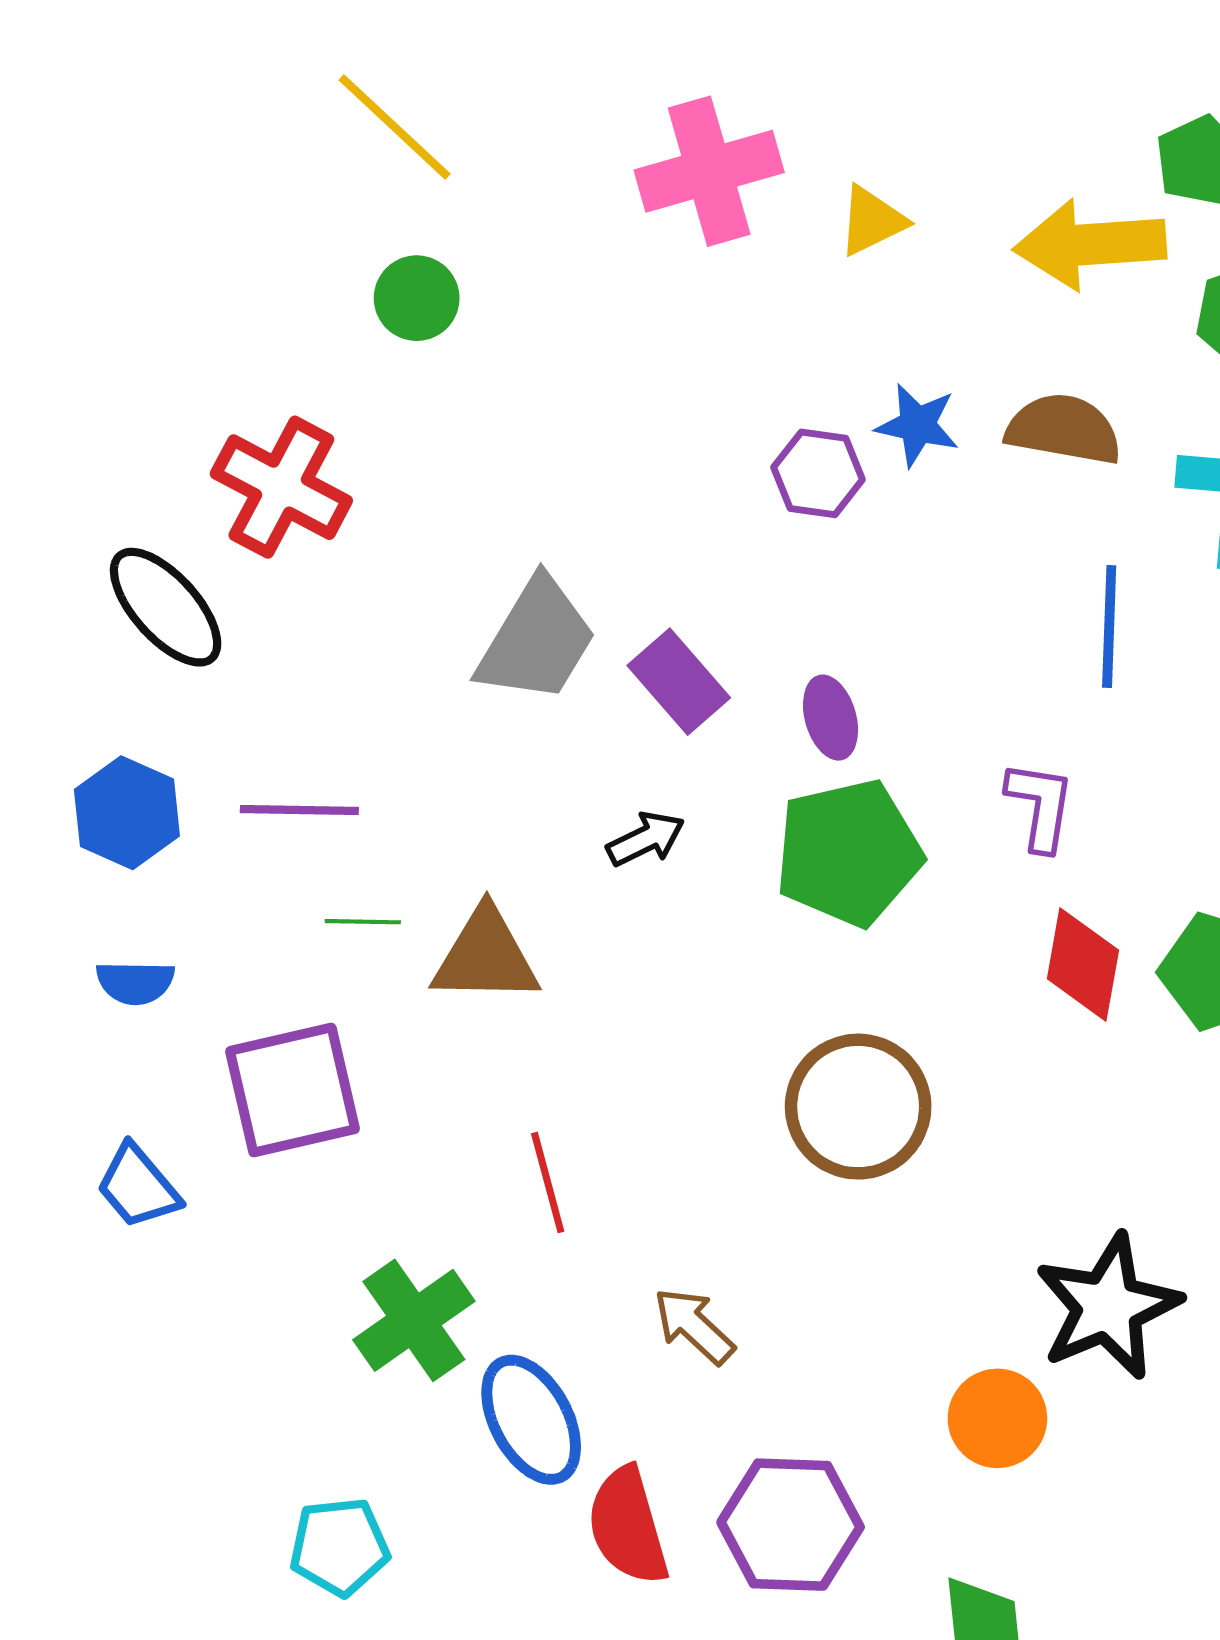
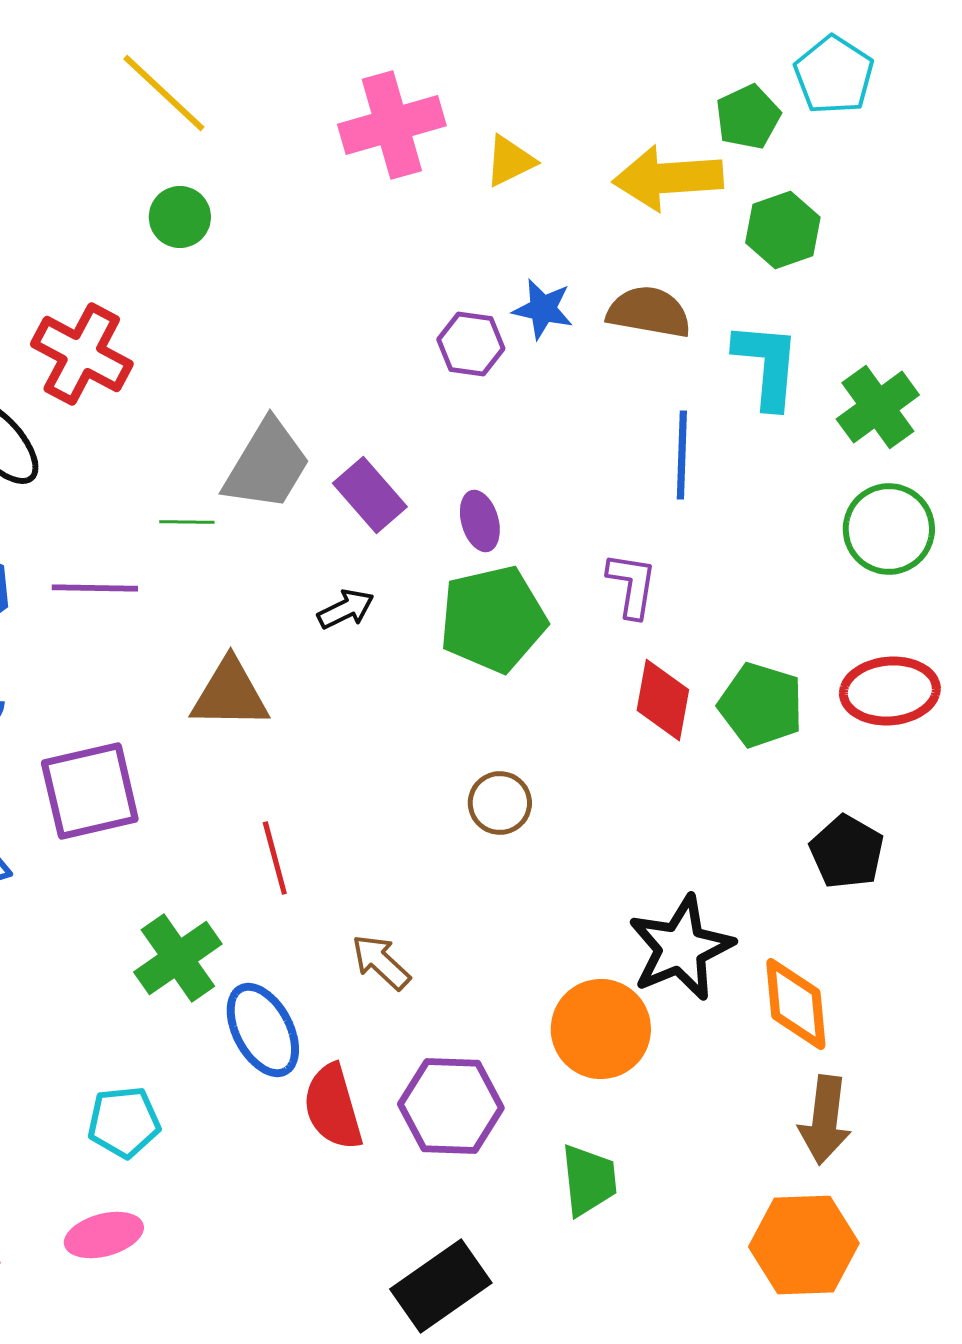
green line: (363, 922) -> (187, 522), moved
brown circle: (858, 1107) -> (500, 803), size x0.6
orange circle: (997, 1418) -> (601, 1029), size x1.4

